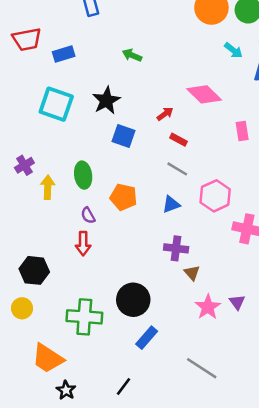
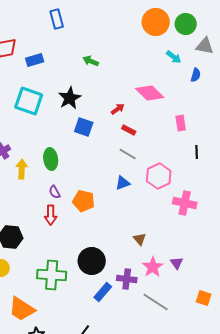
orange pentagon: (123, 197) -> (84, 201), moved
purple cross: (176, 248) -> (127, 279), moved
gray line: (202, 368) -> (156, 302), moved

